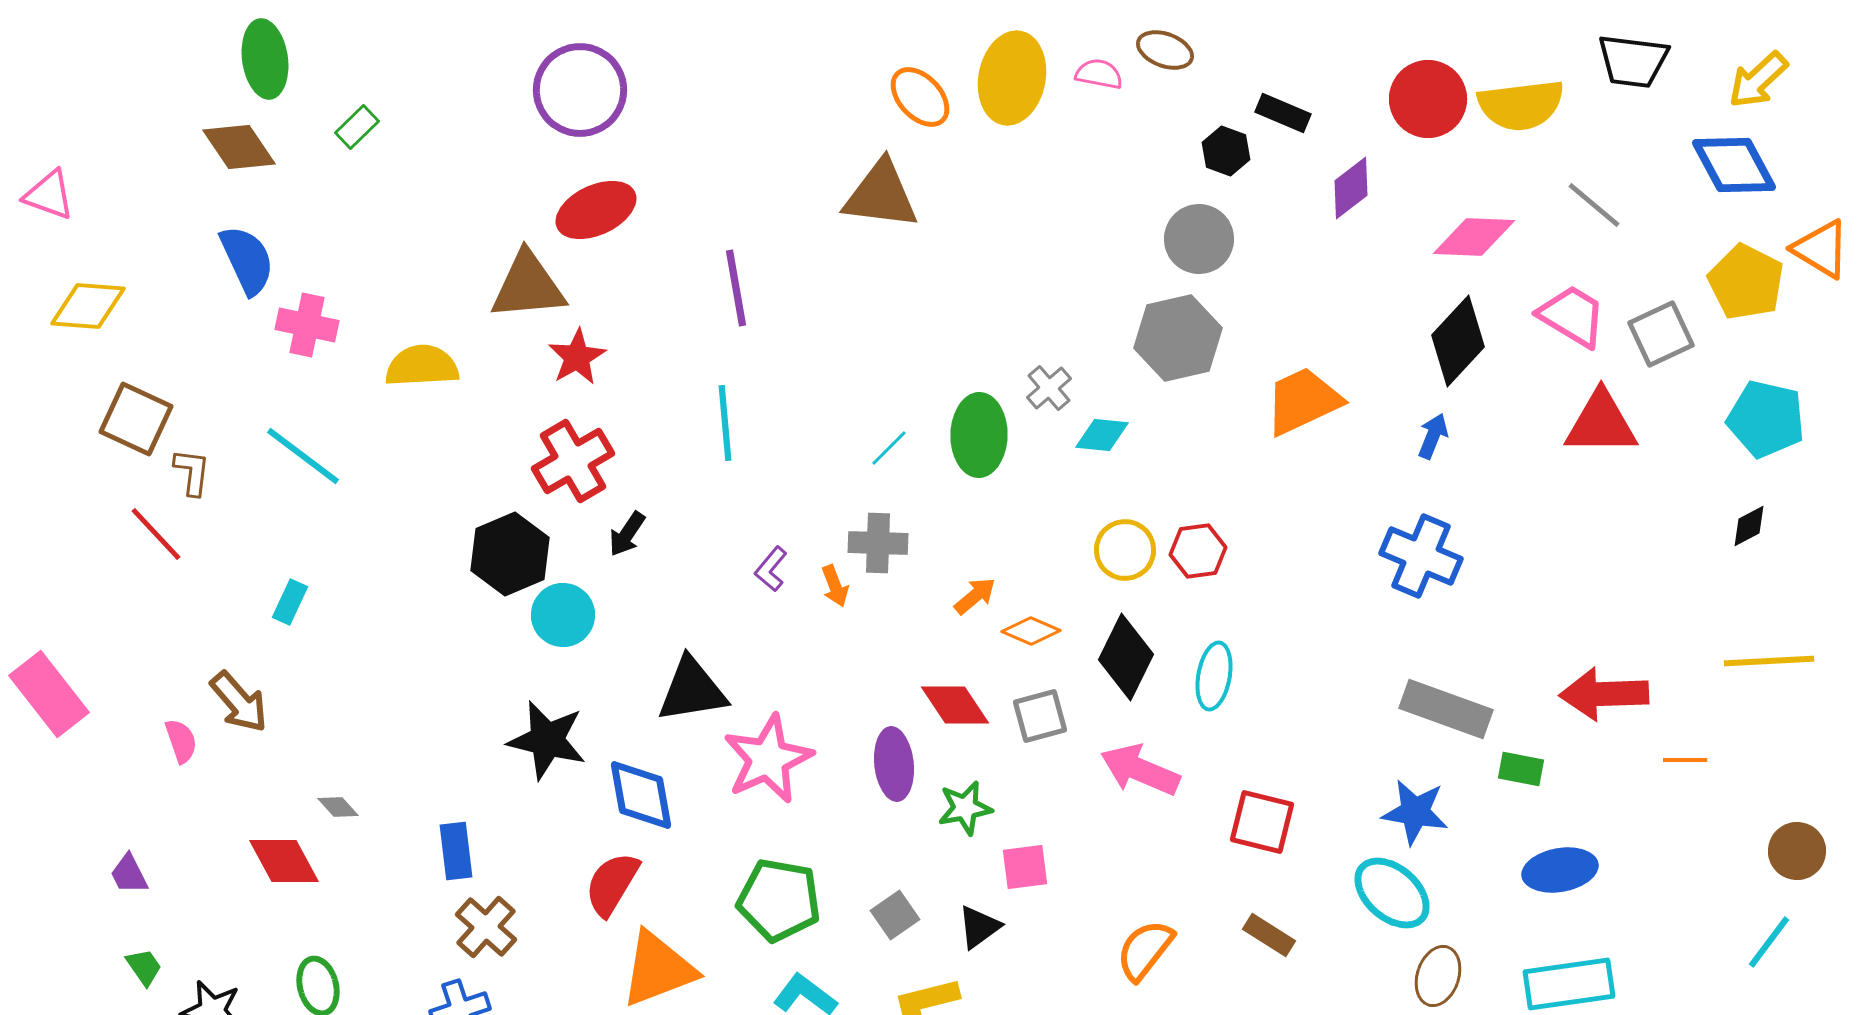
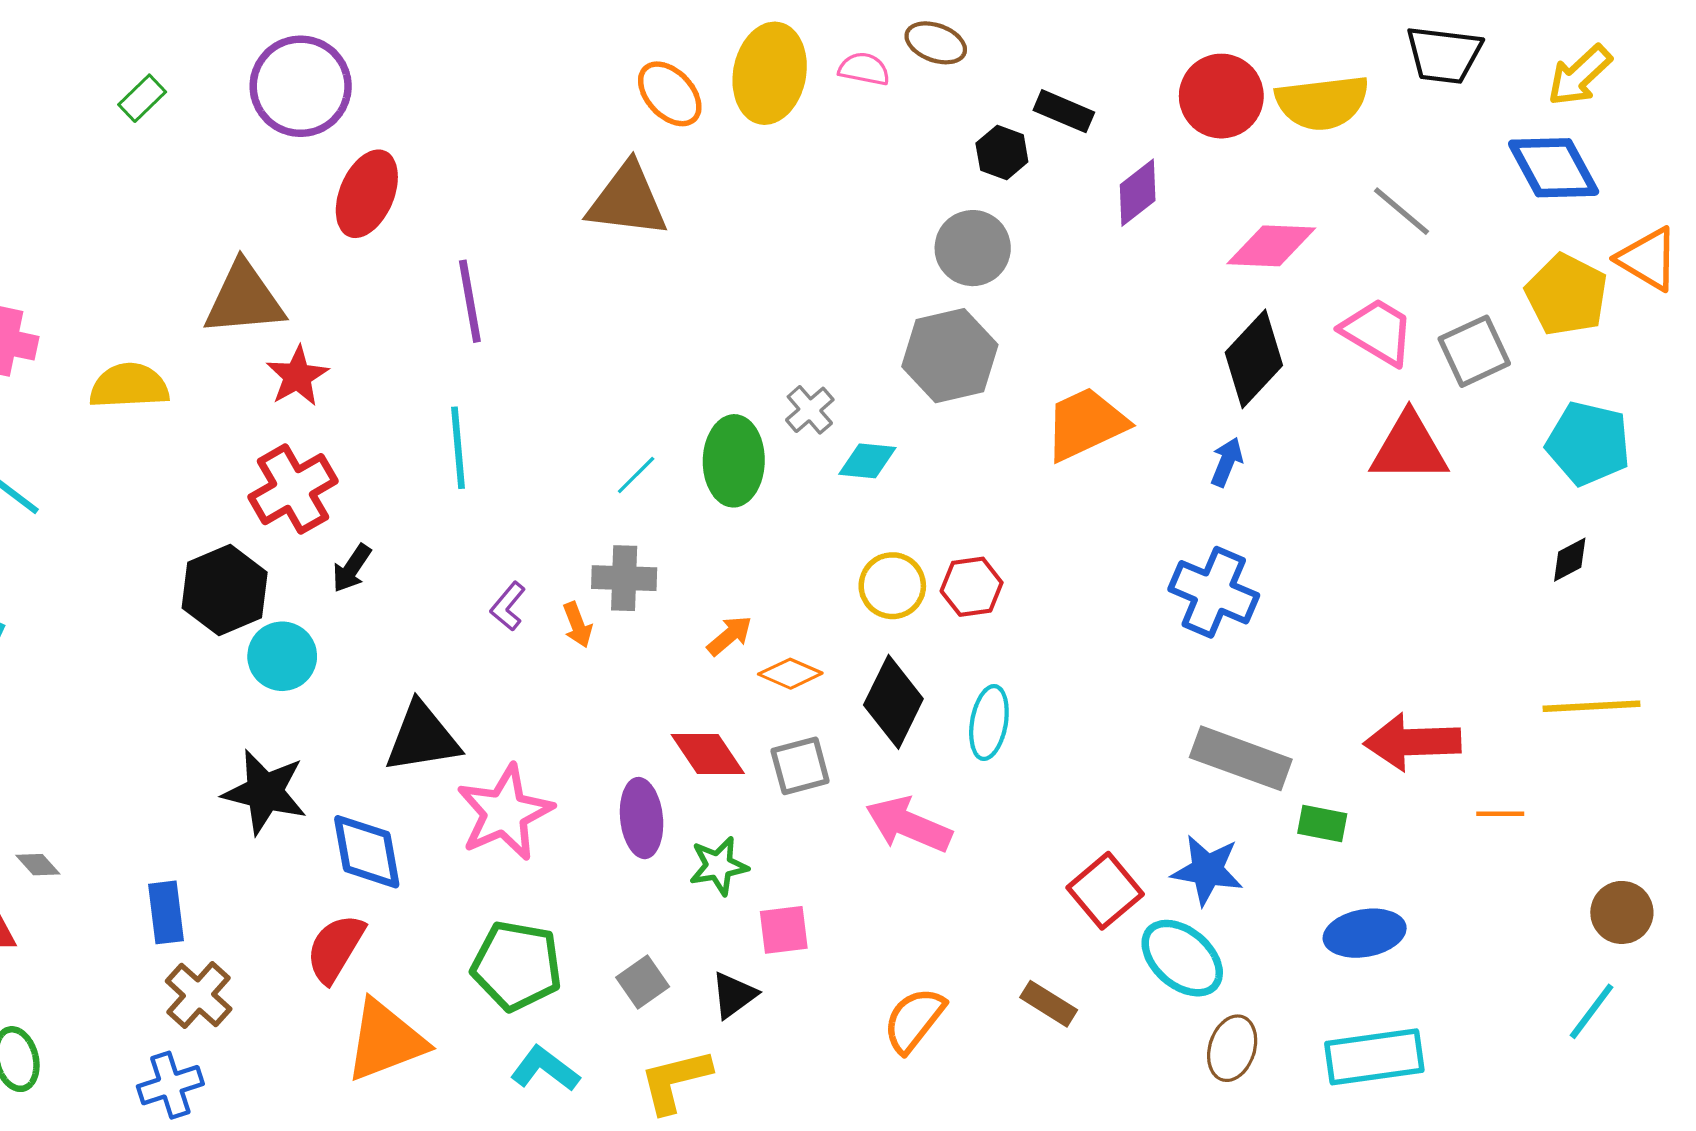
green rectangle: (357, 127) -> (142, 98), moved
red ellipse: (596, 210) -> (367, 194), moved, turned -42
red square: (1262, 822) -> (1105, 891), moved, turned 36

